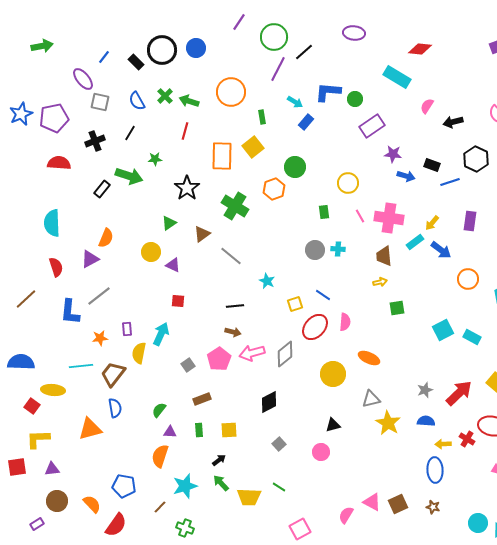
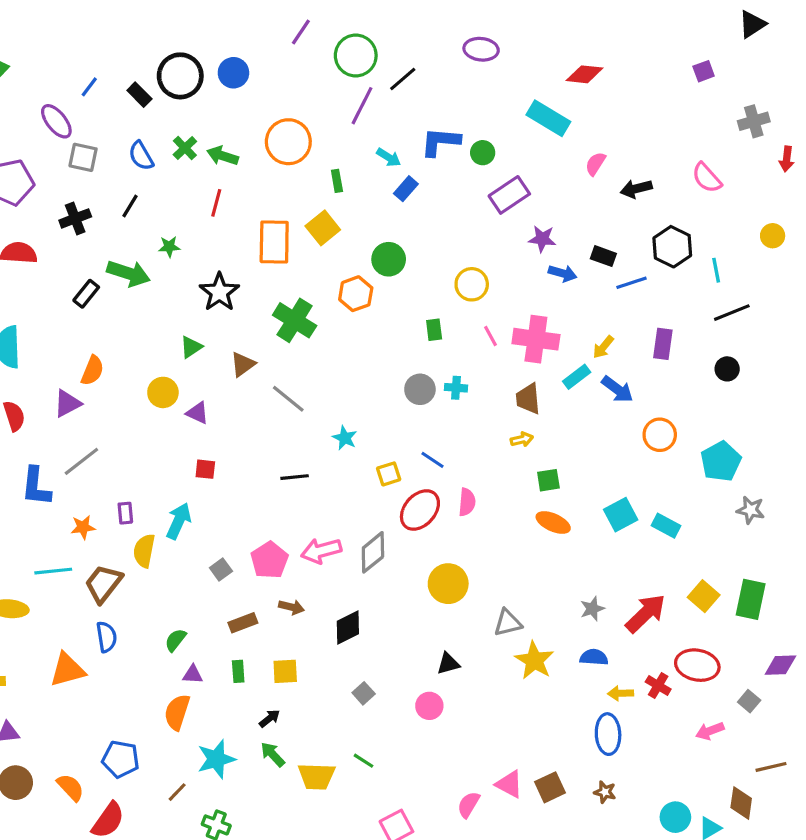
brown arrow: (233, 332) -> (291, 607), moved
orange ellipse: (369, 358) -> (553, 523), moved

